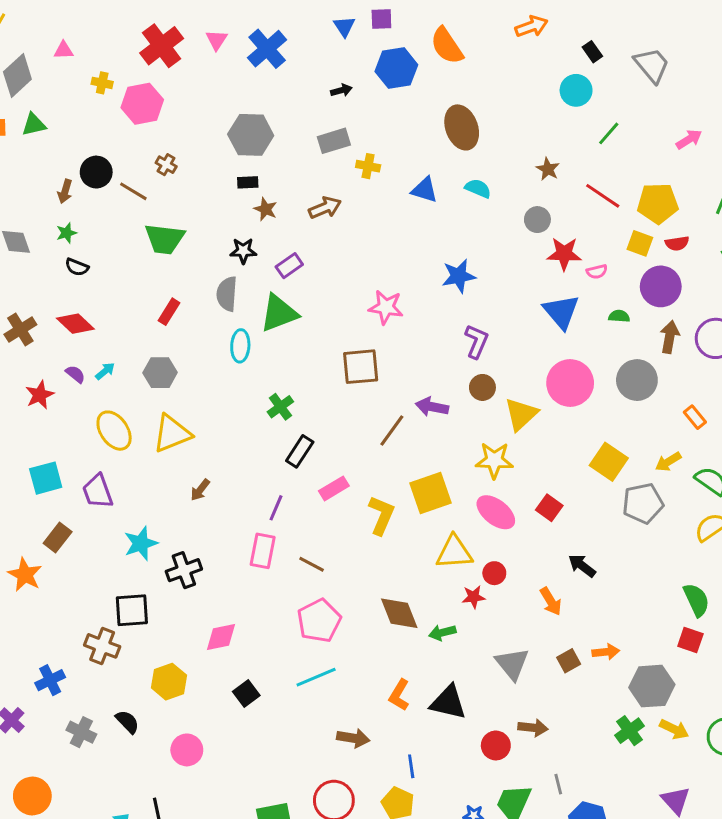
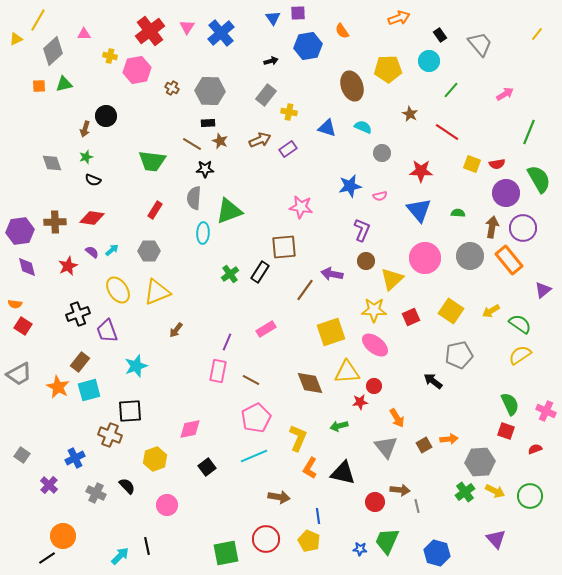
orange semicircle: (447, 46) -> (342, 31), size x0.6
gray rectangle: (334, 141) -> (266, 95), turned -35
brown cross: (166, 165) -> (172, 88), moved
brown line: (133, 191) -> (192, 144), moved
yellow pentagon: (658, 203) -> (388, 69), moved
gray circle: (537, 220) -> (382, 153), moved
purple rectangle: (289, 266) -> (288, 149), moved
pink semicircle: (597, 272) -> (380, 196), moved
purple circle: (661, 286) -> (506, 193), moved
red diamond: (75, 324) -> (92, 218), turned -35
brown cross: (20, 330) -> (55, 222), turned 30
orange rectangle: (695, 417) -> (509, 260), moved, size x1.8
black rectangle: (300, 451) -> (260, 272), moved
cyan square: (46, 478) -> (89, 390), moved
gray pentagon: (643, 503) -> (459, 355), moved
red square: (549, 508) -> (411, 317), moved, turned 30
yellow L-shape: (381, 515) -> (298, 438), moved
black cross: (184, 570) -> (78, 314), moved
orange arrow: (551, 601) -> (397, 418), moved
brown diamond: (399, 613) -> (310, 383), moved
gray line: (558, 784) -> (417, 506), moved

